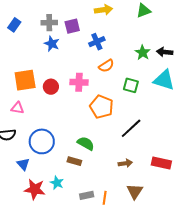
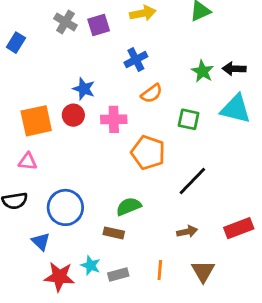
gray cross: (49, 23) -> (65, 22), moved, turned 35
purple square: (72, 26) -> (99, 25), moved
blue star: (52, 44) -> (84, 89), moved
red circle: (51, 87) -> (73, 115), moved
green semicircle: (86, 143) -> (129, 206), turned -48
red rectangle: (161, 163) -> (239, 228), turned -30
gray rectangle: (87, 195) -> (118, 274), moved
orange line: (105, 198) -> (160, 270), moved

